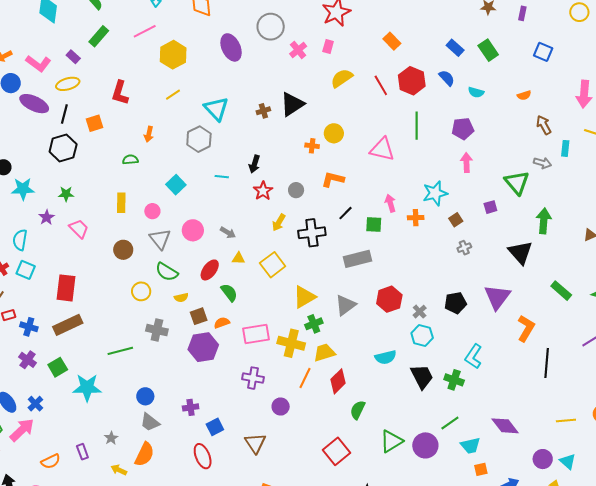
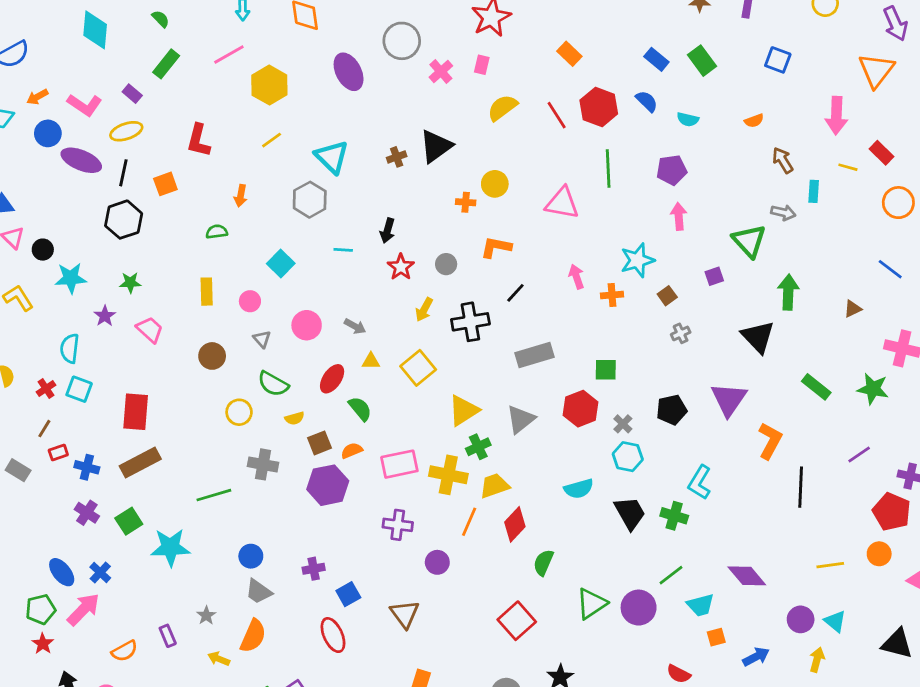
green square: (374, 225) -> (606, 370), moved
gray triangle: (160, 239) -> (262, 339), size x0.6

